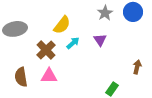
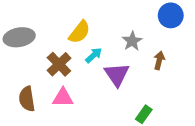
gray star: (105, 13) -> (132, 41), moved
purple triangle: (100, 40) -> (117, 75), moved, size x1.5
brown arrow: (137, 67) -> (159, 60), moved

